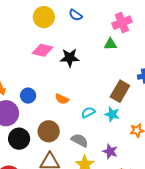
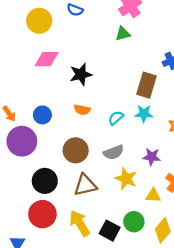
black star: (70, 58) -> (81, 74), moved
black circle: (19, 139) -> (45, 181), moved
gray semicircle: (80, 140) -> (114, 152), turned 144

